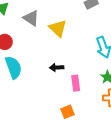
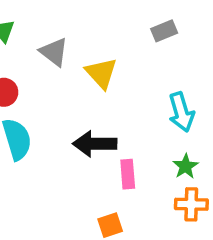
black arrow: (57, 67) -> (95, 144), size x1.6

